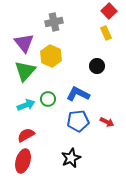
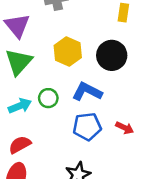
yellow rectangle: (106, 33) -> (123, 13), turned 32
yellow hexagon: (51, 56) -> (68, 51), moved
black circle: (97, 66) -> (112, 55), size x1.5

